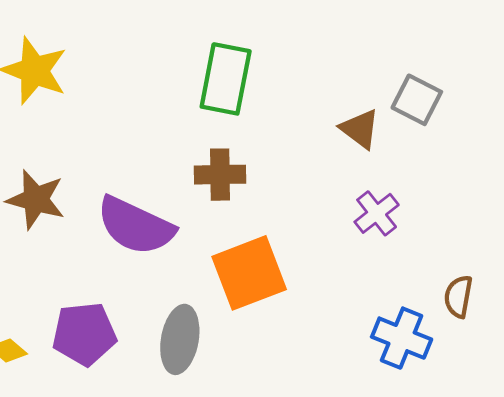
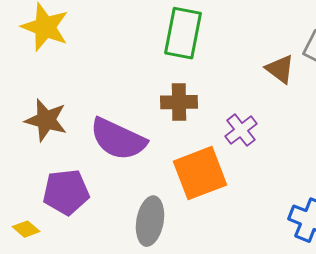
purple cross: (377, 213) -> (241, 130), moved
purple pentagon: (84, 334) -> (66, 192), moved

